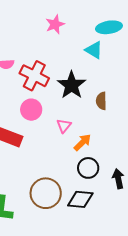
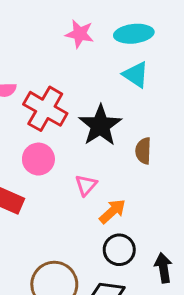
pink star: (55, 24) -> (80, 34), turned 30
cyan ellipse: (109, 27) -> (134, 34), moved

